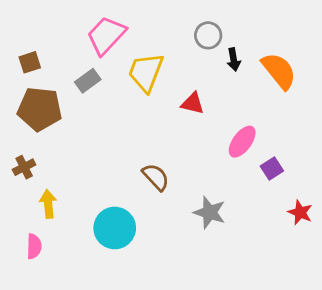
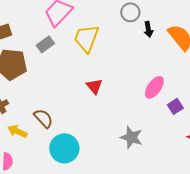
red triangle: (193, 103) -> (94, 86), moved, turned 36
brown semicircle: (156, 177) -> (43, 118), moved
yellow arrow: (48, 204) -> (17, 131), turned -60

